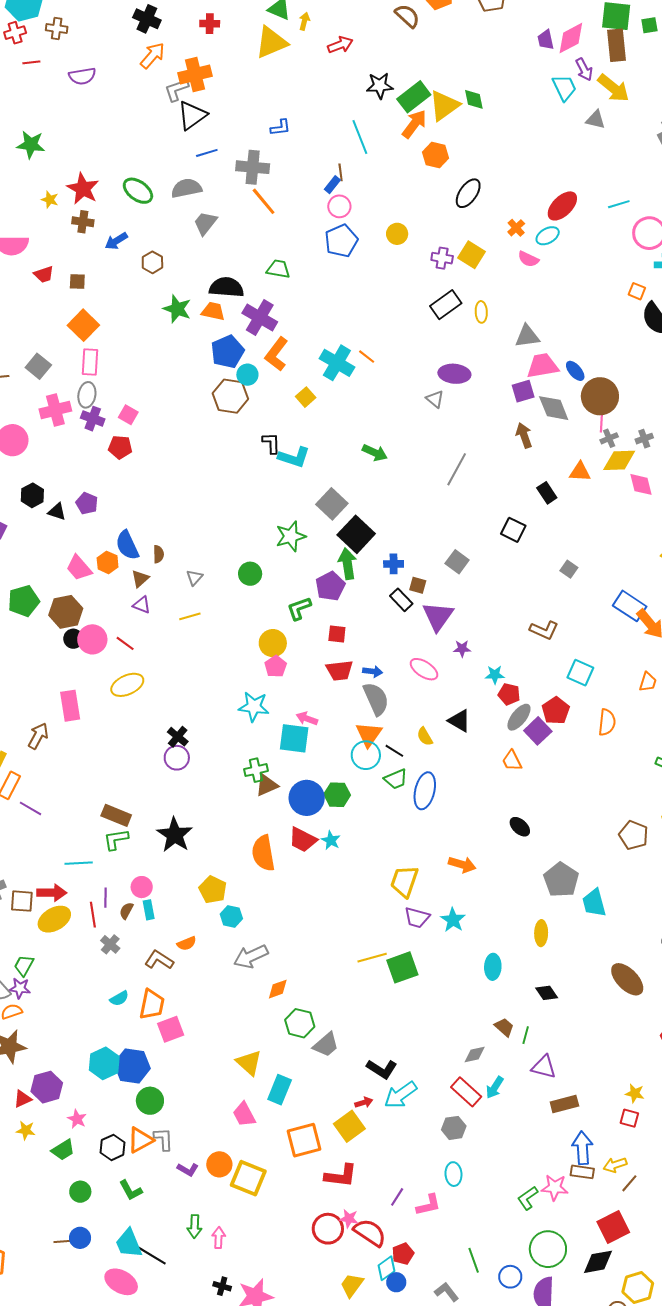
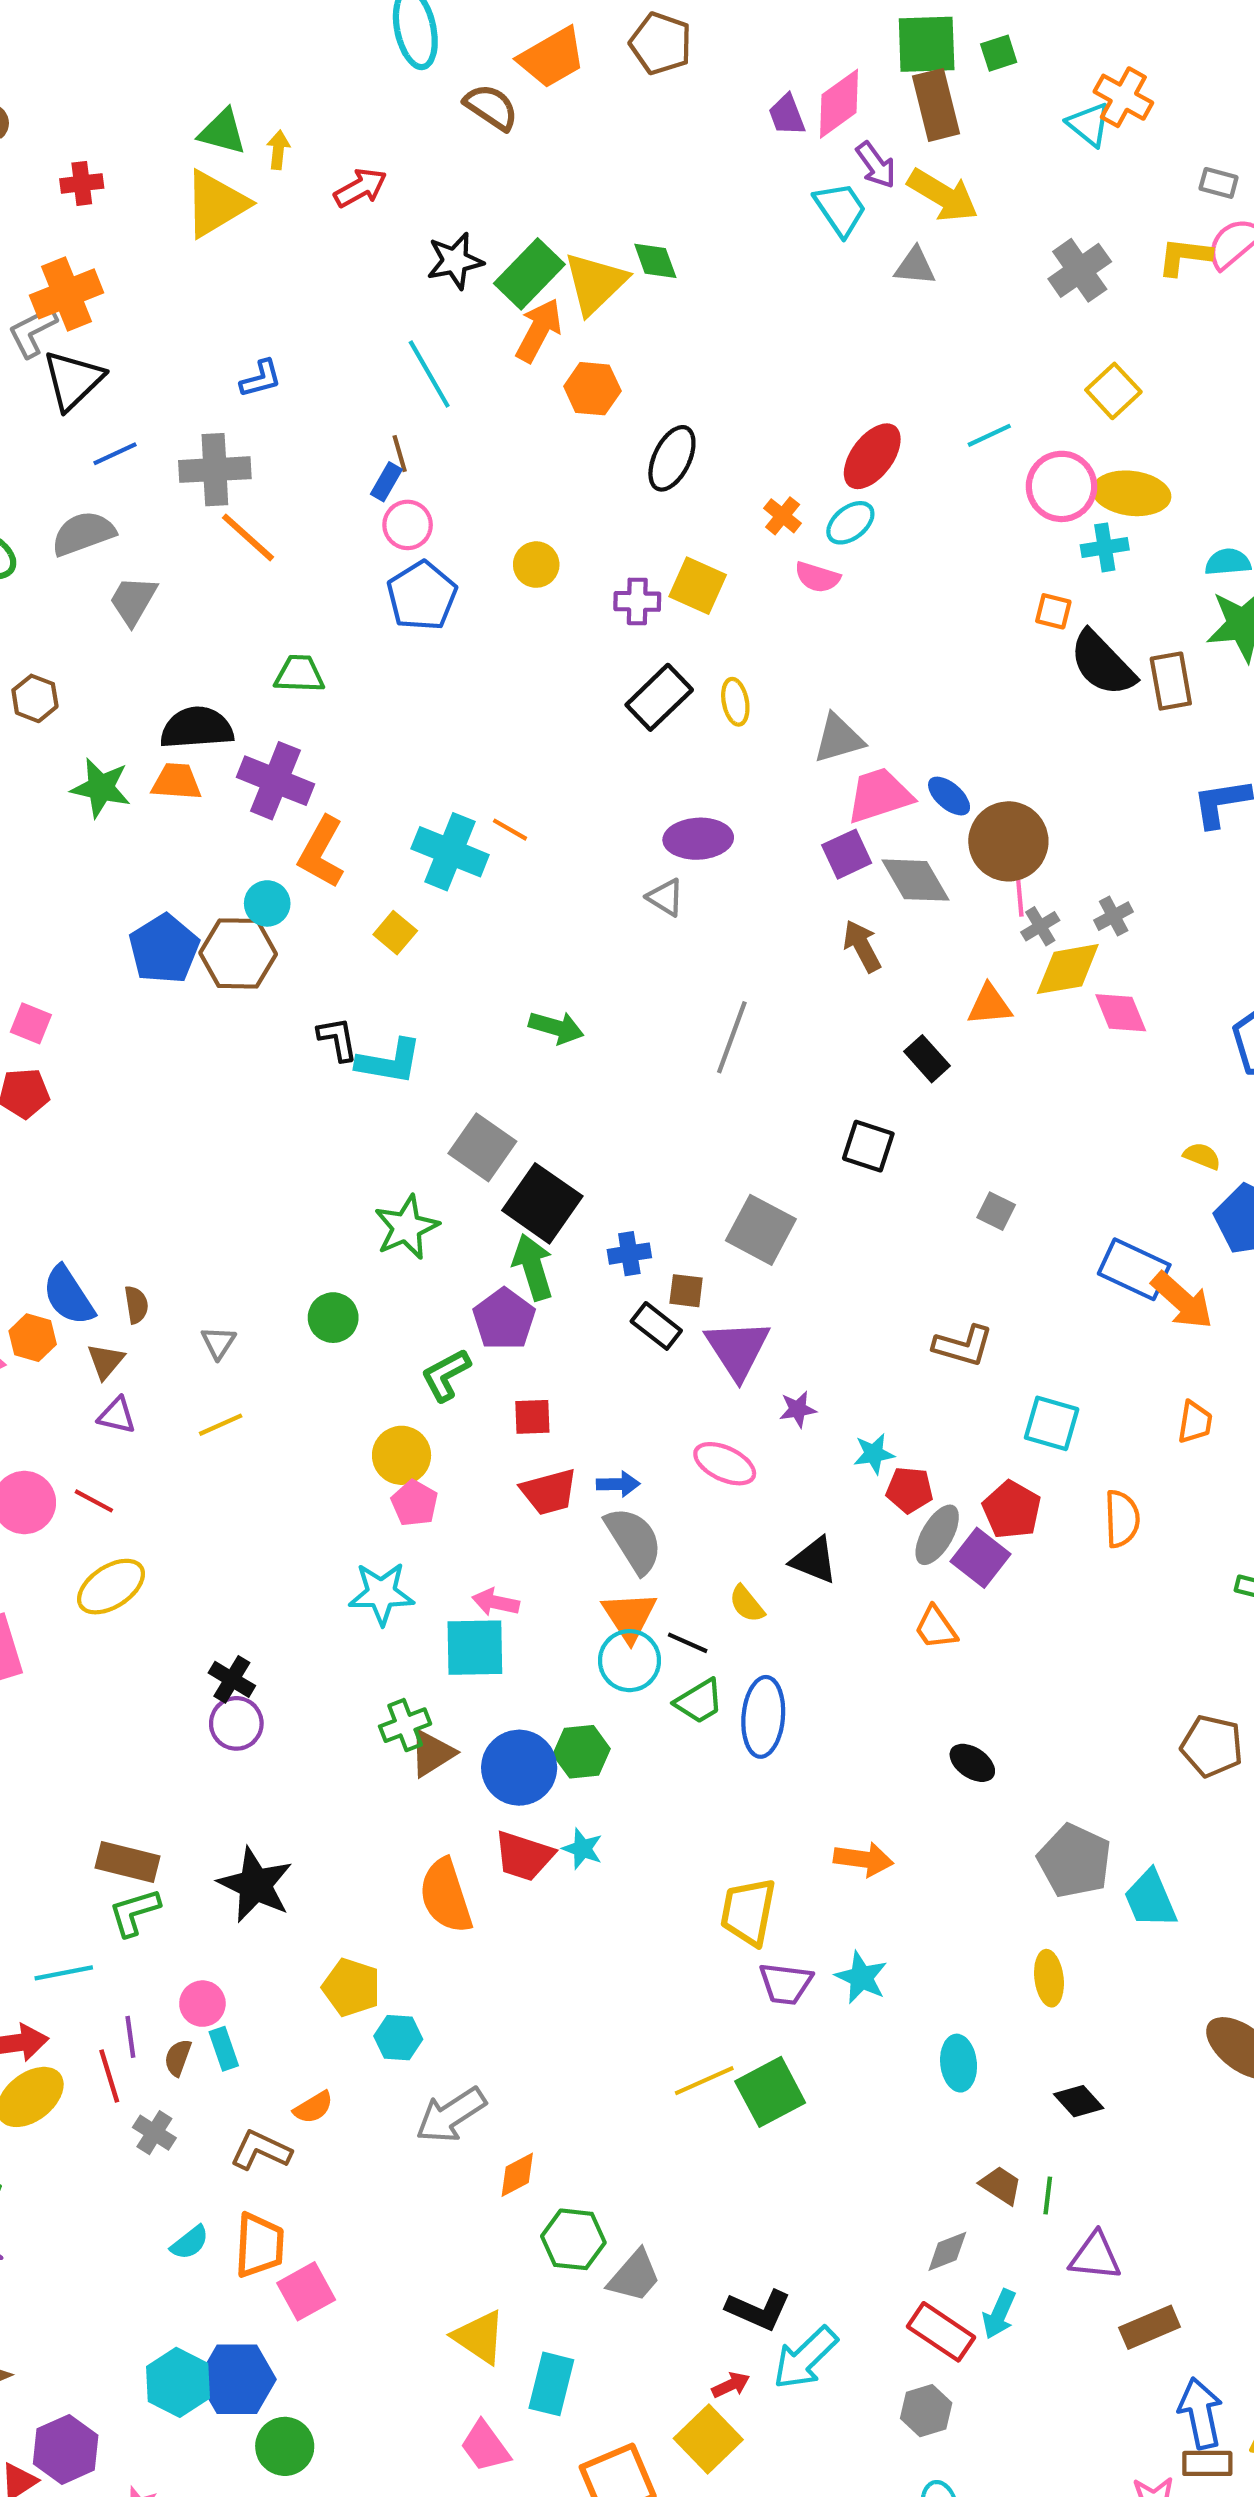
blue pentagon: (227, 352) -> (164, 949), moved
gray square: (457, 562) -> (761, 1230), size x1.4

